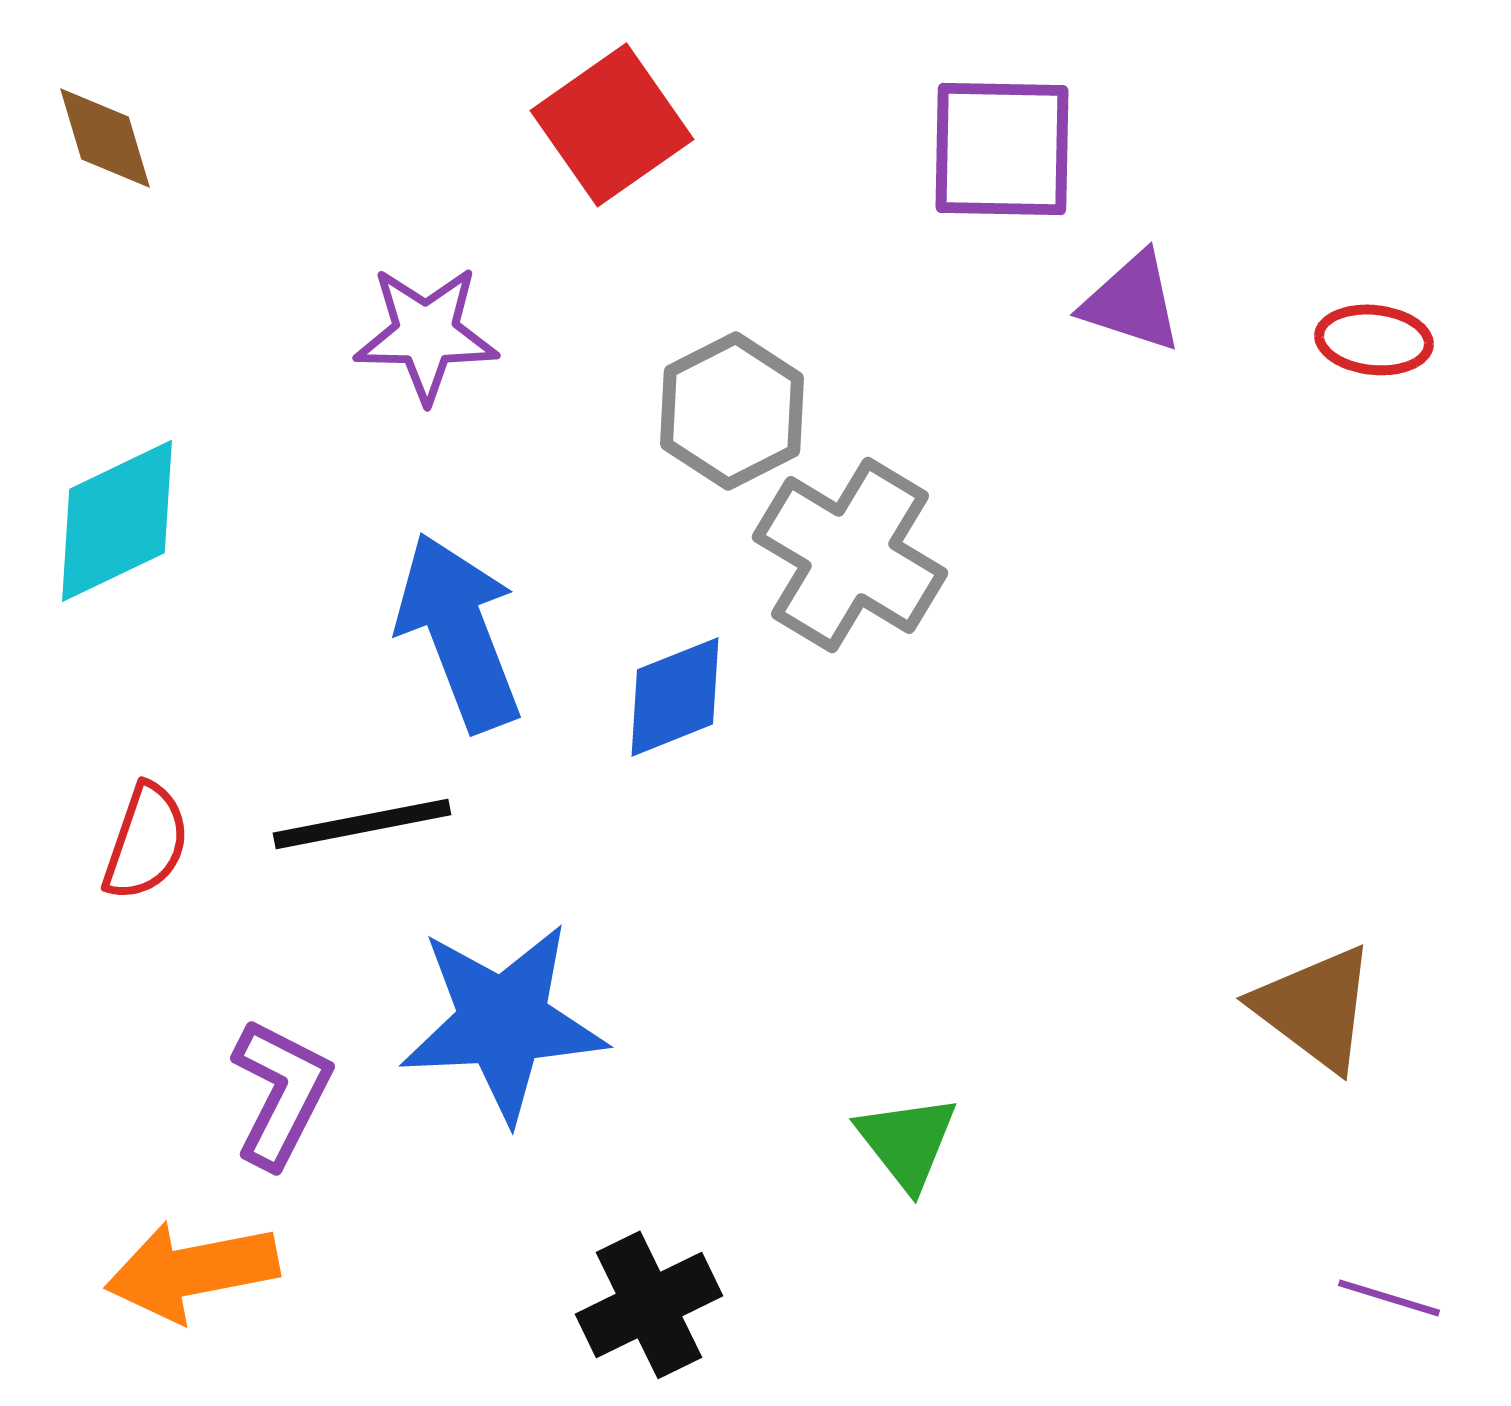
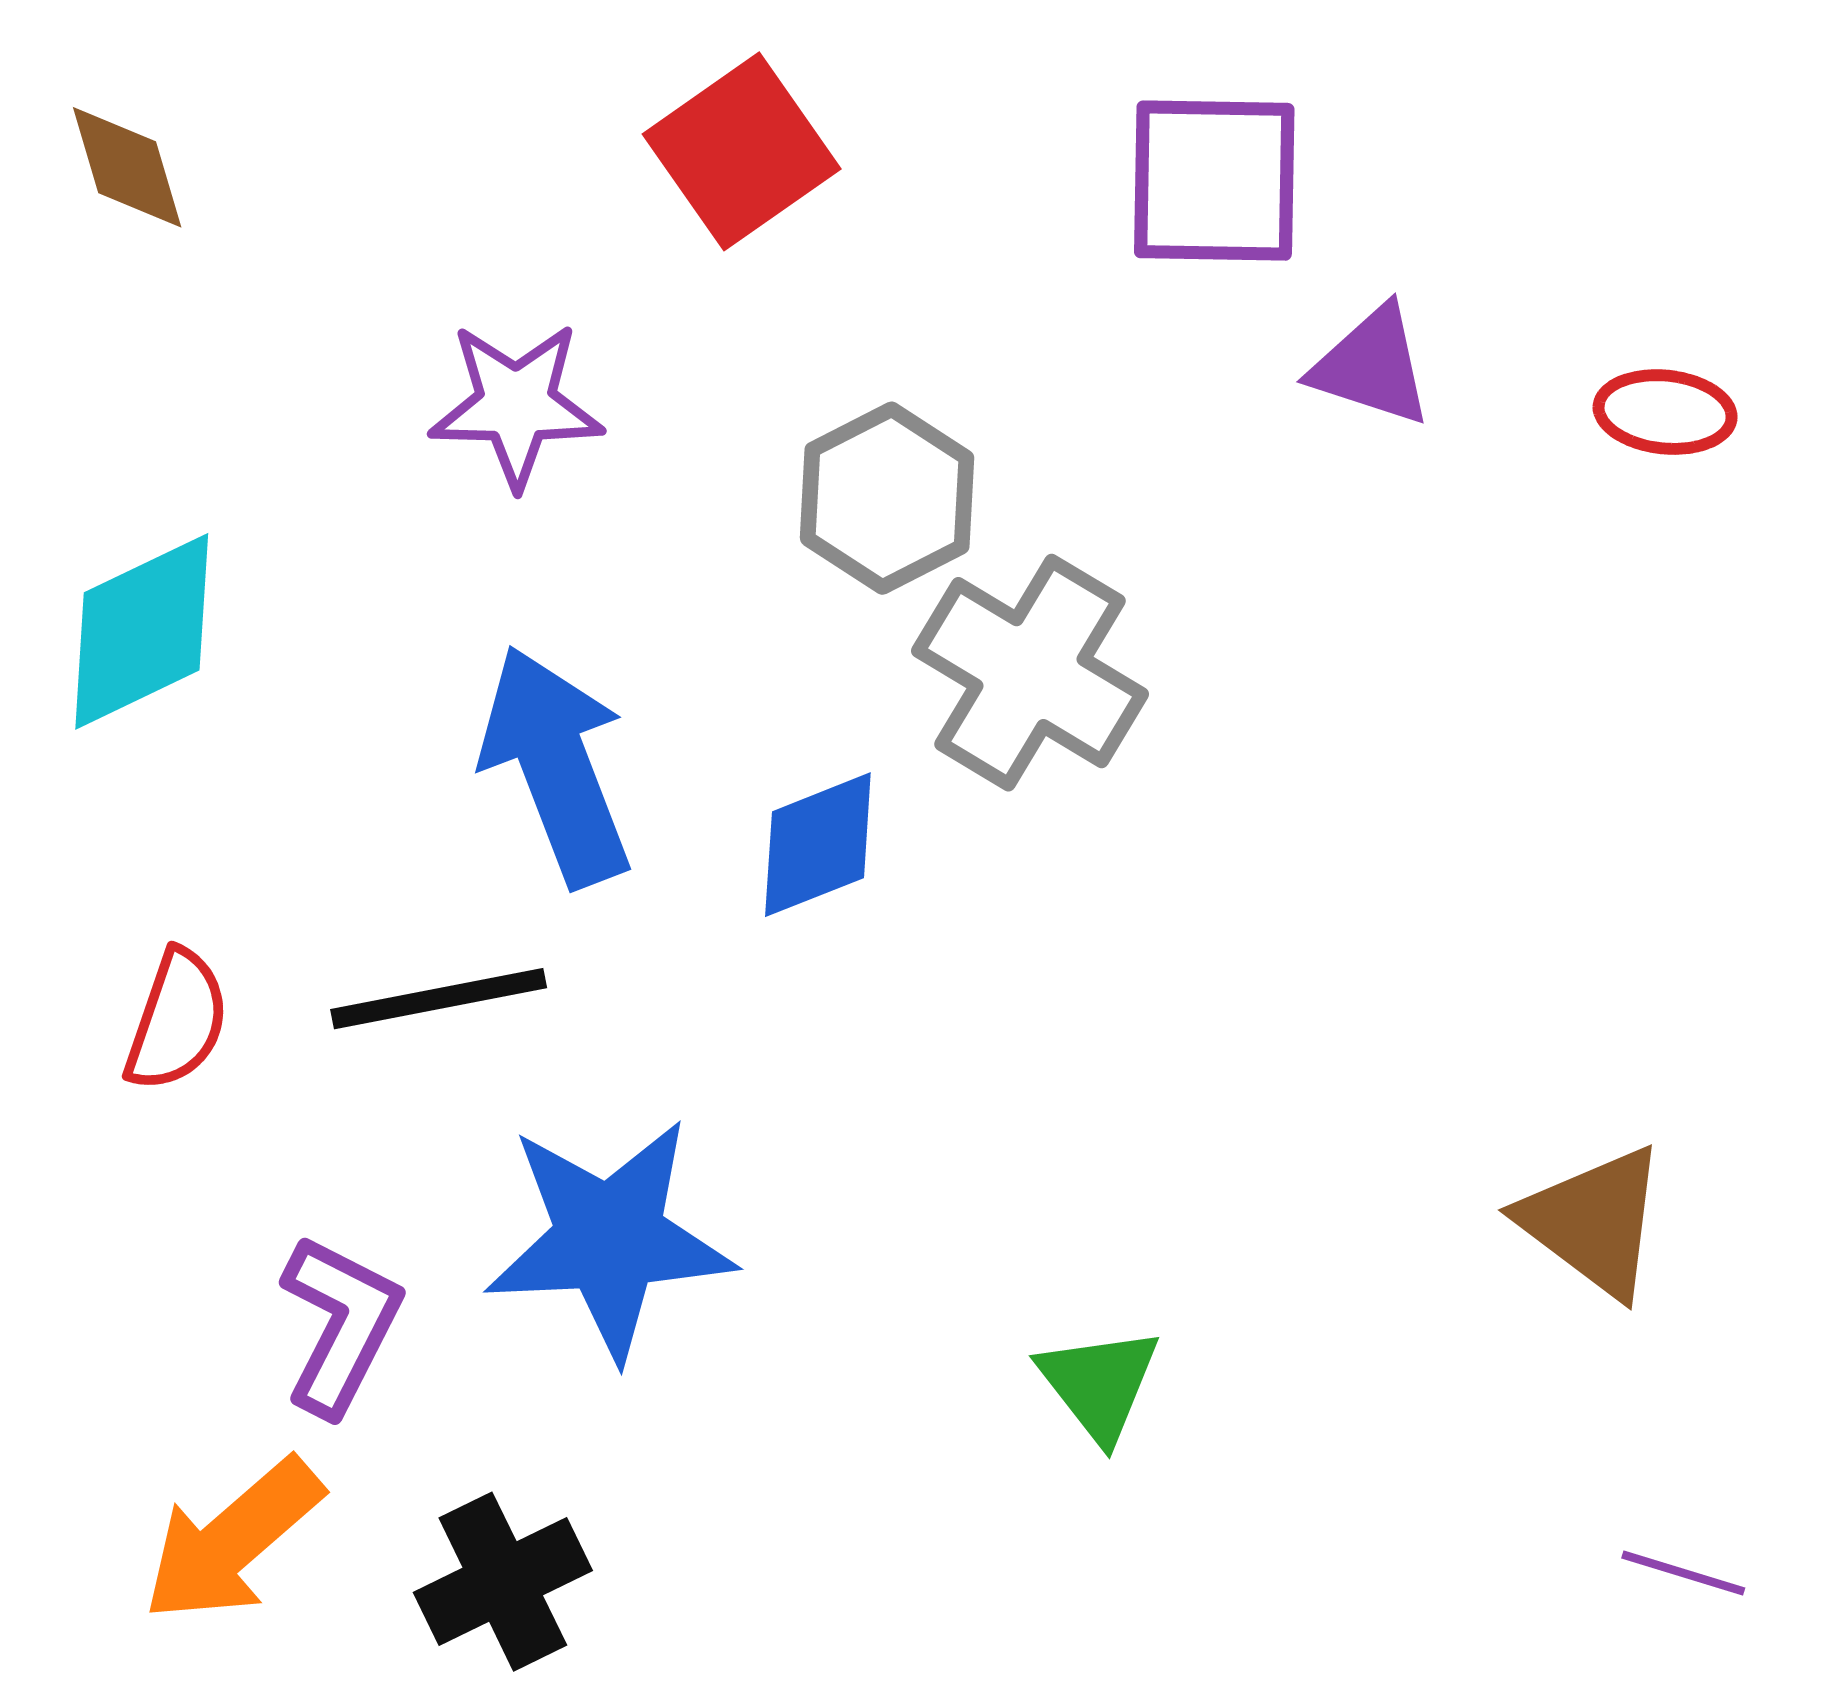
orange arrow: (192, 1271) -> (233, 1540), turned -30
black cross: (649, 1305) -> (503, 1582), moved

